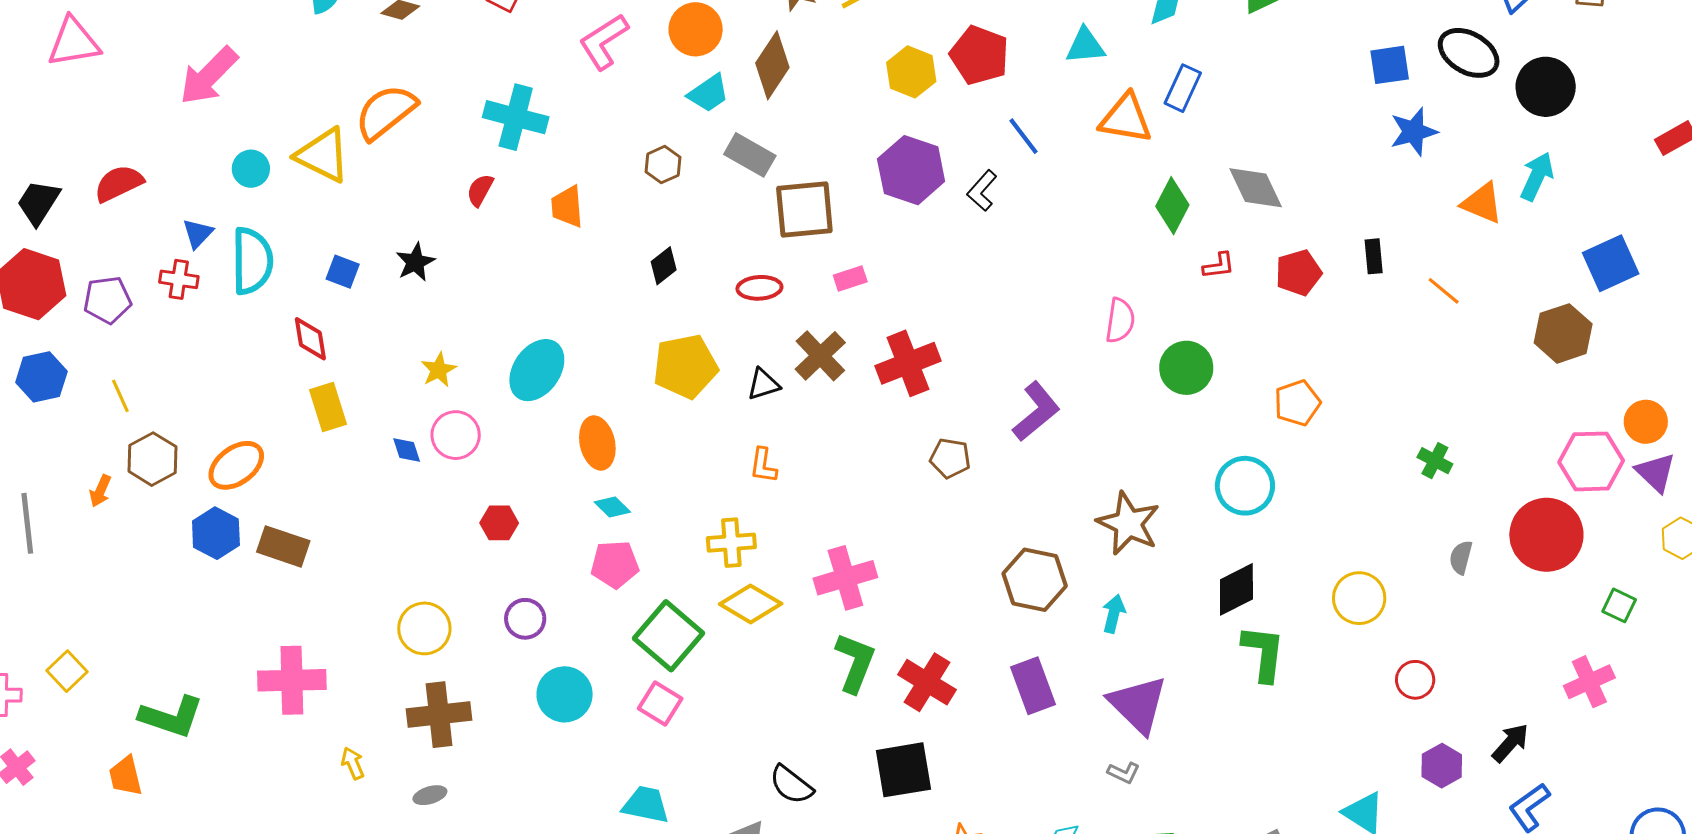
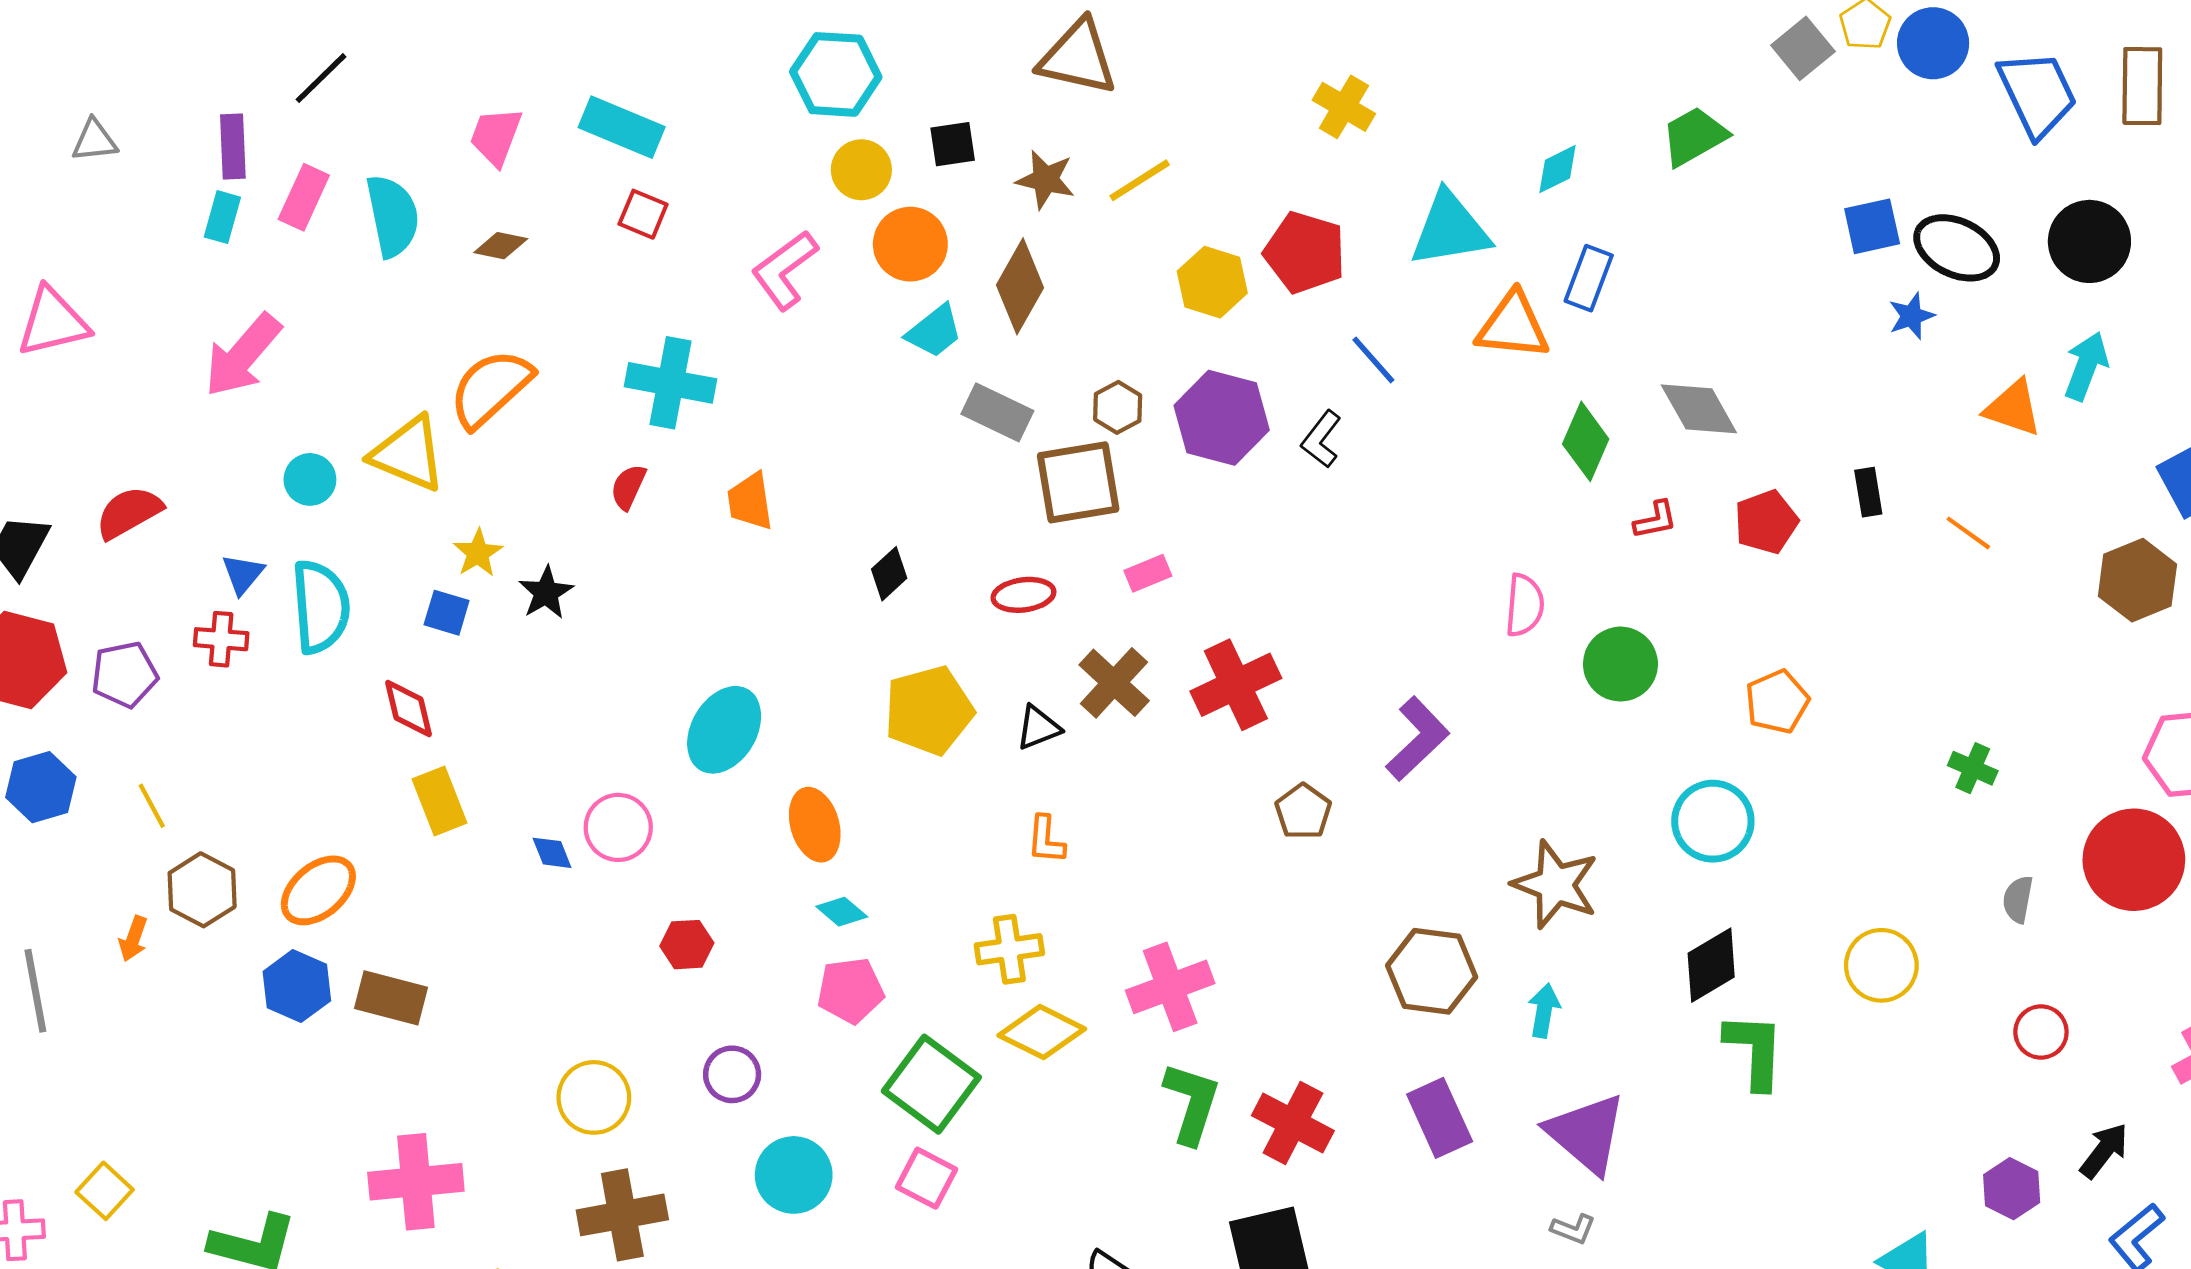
cyan triangle: (1085, 46) -> (1450, 229), size x1.5
black ellipse: (1469, 53) -> (1957, 248), moved
blue star: (1414, 132) -> (1911, 316), size x0.7
brown hexagon: (663, 165) -> (1118, 407), moved
yellow star: (439, 370) -> (478, 553), moved
brown pentagon: (950, 458) -> (1303, 812), turned 30
red circle: (1415, 680) -> (2041, 1032), moved

